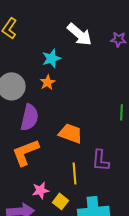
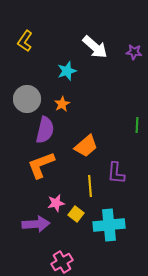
orange star: (48, 82) -> (62, 104), moved
orange trapezoid: (70, 133) -> (86, 146), turned 120

